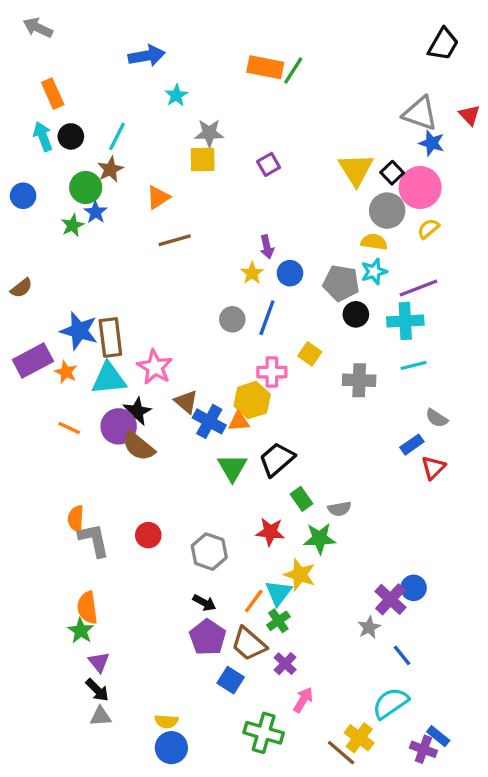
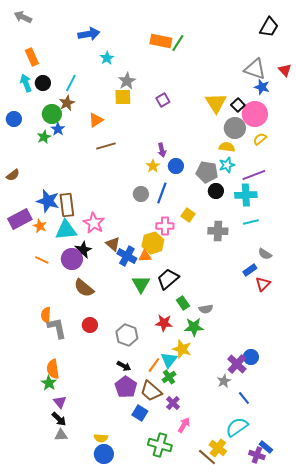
gray star: (209, 133) -> (127, 81), turned -30
brown semicircle: (138, 446) -> (84, 288), moved

